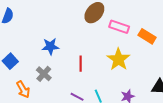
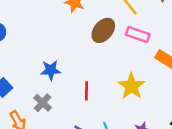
pink rectangle: (119, 27) -> (138, 35), moved

